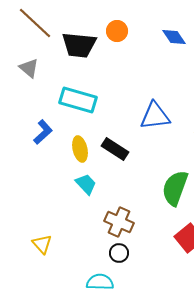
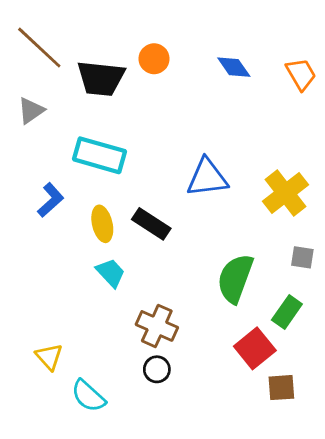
gray triangle: (29, 68) -> (31, 111), turned 45
cyan semicircle: (100, 282) -> (88, 396), moved, turned -140

